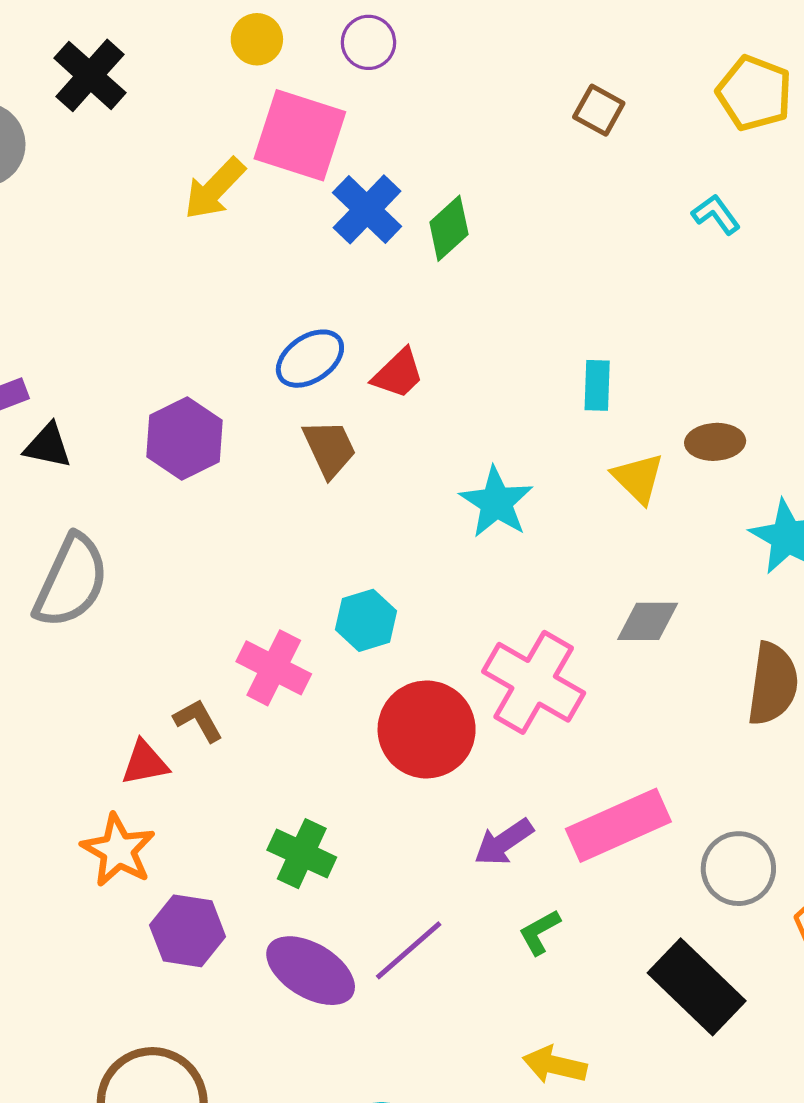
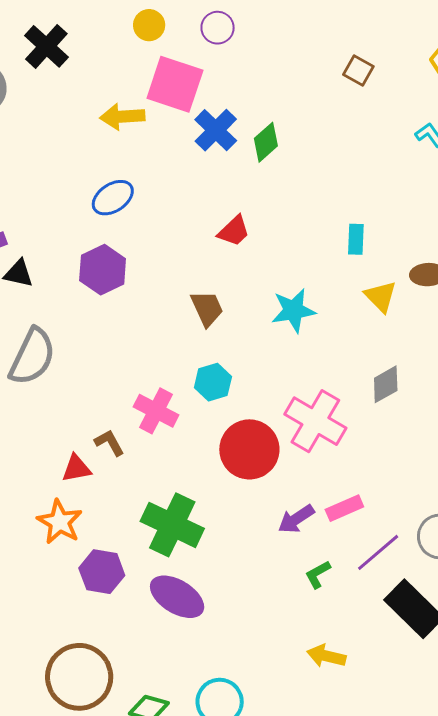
yellow arrow: (215, 189) -> (122, 117), turned 42
blue ellipse: (310, 359) -> (113, 198), moved
brown trapezoid: (329, 448) -> (207, 308), moved
cyan star: (496, 502) -> (293, 310), turned 30
gray diamond: (648, 621) -> (386, 384), turned -30
pink rectangle: (618, 825) -> (344, 508), moved, size x0.6
green cross: (302, 854) -> (172, 525), size x1.5
purple line: (409, 950) -> (378, 552), moved

